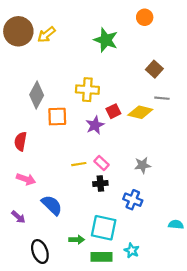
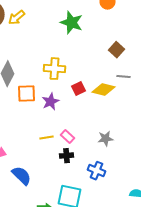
purple star: (95, 125) -> (50, 102), moved

